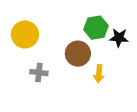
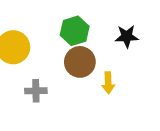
green hexagon: (96, 28) -> (75, 31), moved

